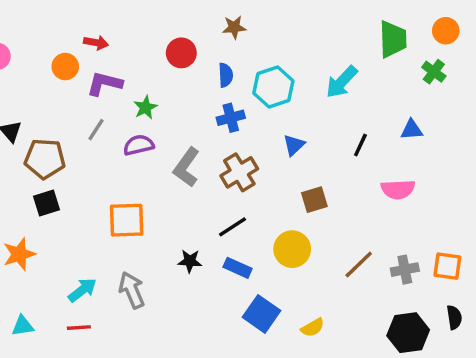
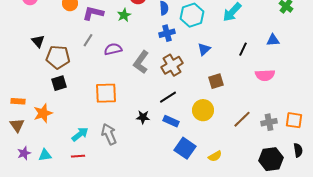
green star: (145, 107) -> (124, 15), moved

